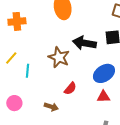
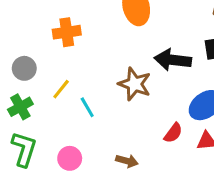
cyan line: (28, 71) -> (87, 107), turned -32
red semicircle: (70, 88) -> (173, 133), moved

